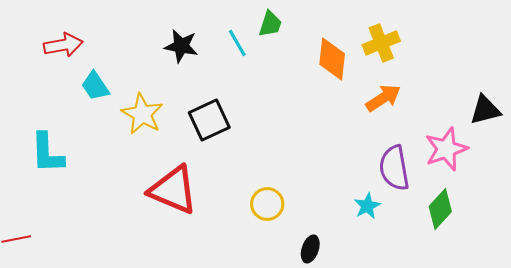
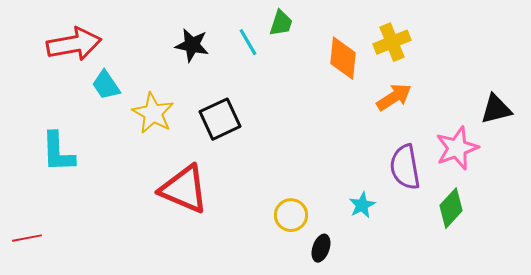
red arrow: (63, 45) -> (74, 44), size x1.4
yellow circle: (267, 204) -> (291, 215), moved
cyan star: (367, 206) -> (362, 205), moved

